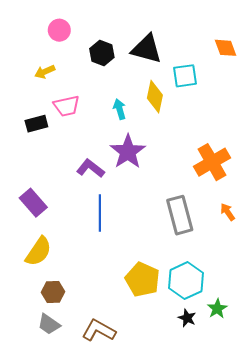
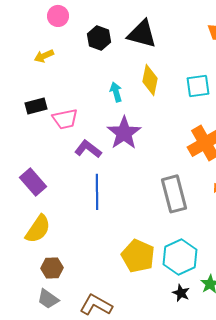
cyan square: (185, 76) -> (198, 86), moved
pink trapezoid: (67, 106) -> (65, 119), moved

